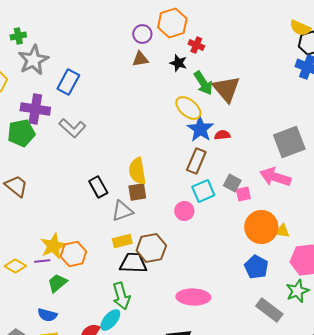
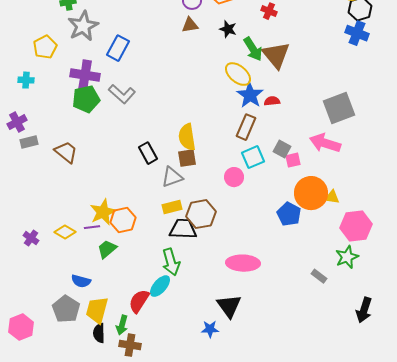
red cross: (196, 45) -> (269, 11), moved
green pentagon: (21, 133) -> (86, 99), moved
blue pentagon: (256, 267) -> (289, 214), moved
gray rectangle: (269, 310) -> (319, 276), size x0.6
blue semicircle: (47, 315) -> (81, 281), moved

